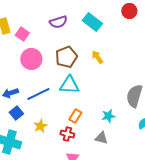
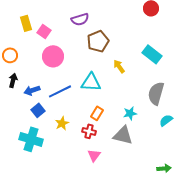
cyan rectangle: (92, 22) -> (152, 54), moved
brown pentagon: (66, 57) -> (98, 41), moved
yellow arrow: (97, 57) -> (119, 66), moved
gray triangle: (101, 138) -> (123, 135), size x1.5

